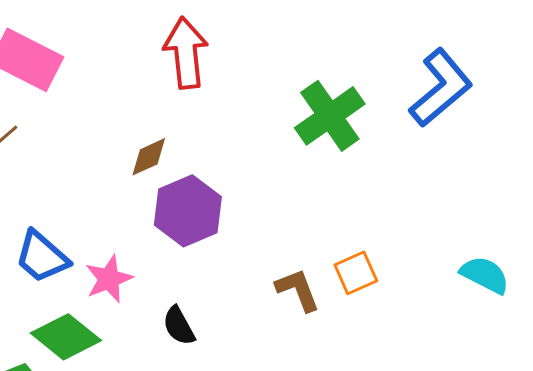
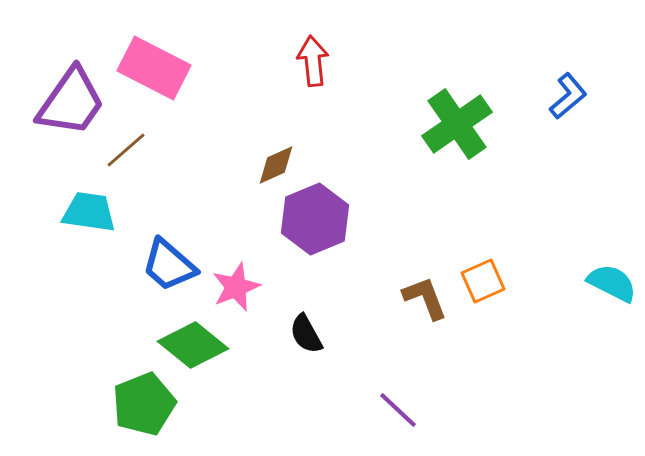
red arrow: (186, 53) -> (313, 61), size x0.7
blue L-shape: (441, 88) -> (568, 96), size x0.6

